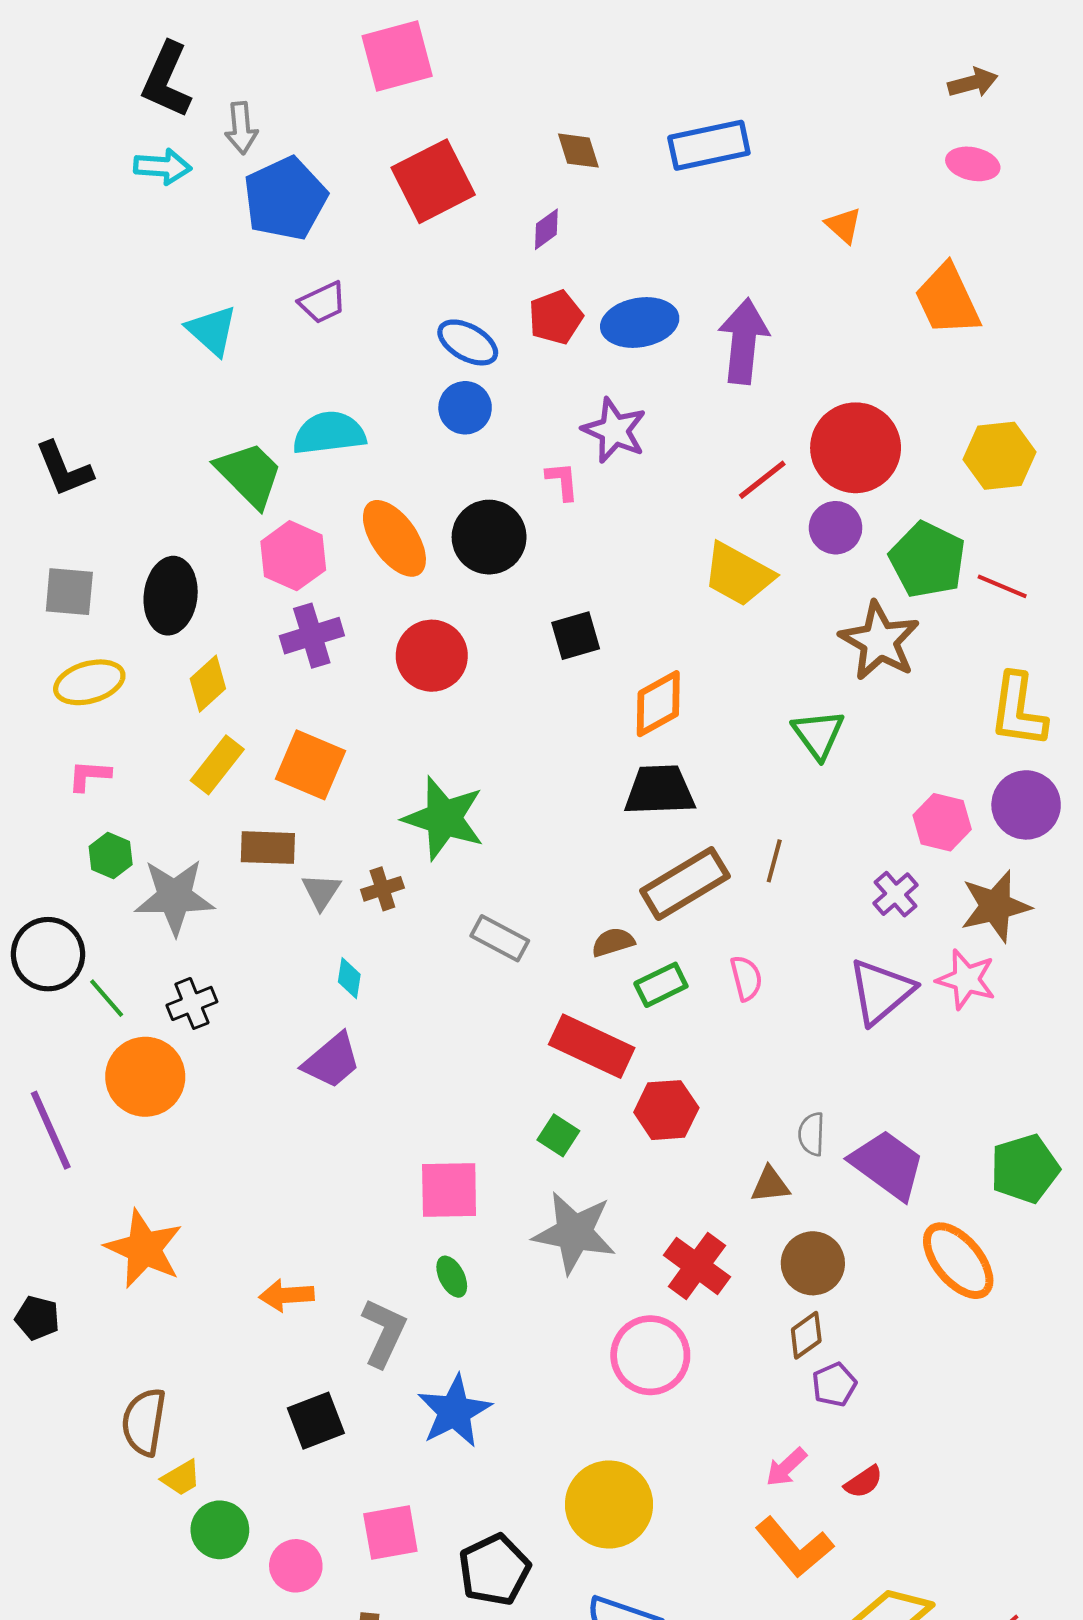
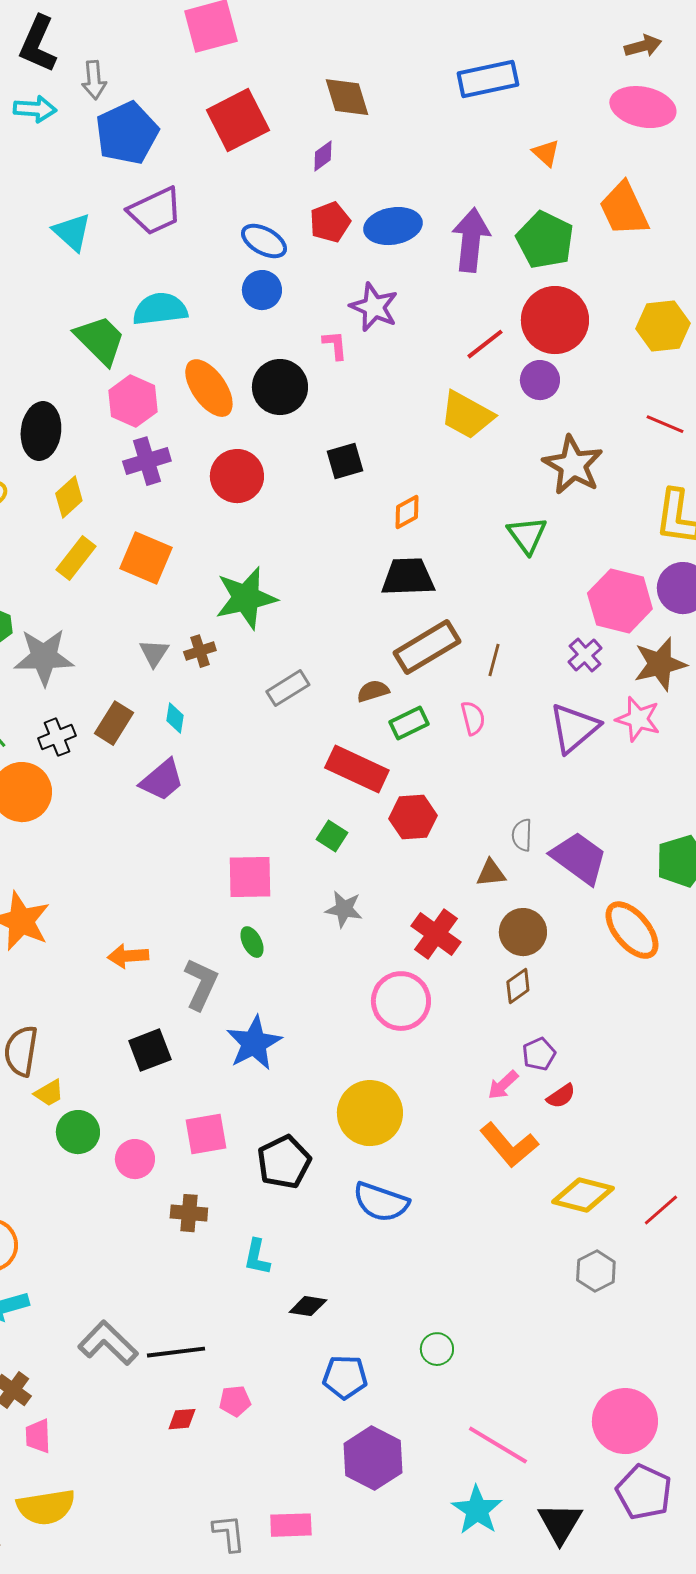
blue rectangle: (709, 145) -> (488, 79), moved
brown diamond: (578, 151) -> (347, 97), size x1.4
pink ellipse: (973, 164) -> (643, 107), size x1.6
purple trapezoid: (322, 303) -> (155, 211), size x1.5
green pentagon: (927, 560) -> (545, 240), moved
orange diamond: (658, 704) -> (407, 512), size x0.7
green star: (444, 818) -> (246, 598), turned -30
pink hexagon: (942, 822) -> (620, 601), size x1.5
brown rectangle: (268, 848) -> (114, 723), moved, turned -60
brown line: (774, 861) -> (494, 660), moved
gray rectangle: (500, 938) -> (288, 688), turned -60
gray star: (574, 1233) -> (344, 909), size x0.6
purple pentagon: (834, 1385) -> (539, 1054), moved

